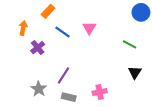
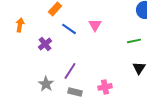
orange arrow: (23, 28) -> (20, 25), moved
green line: (130, 44) -> (134, 41), turned -40

